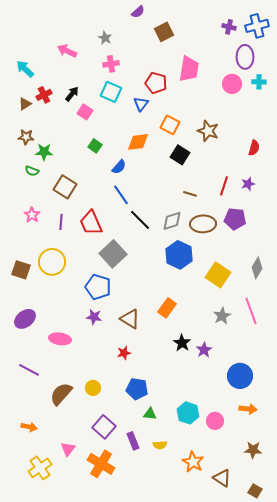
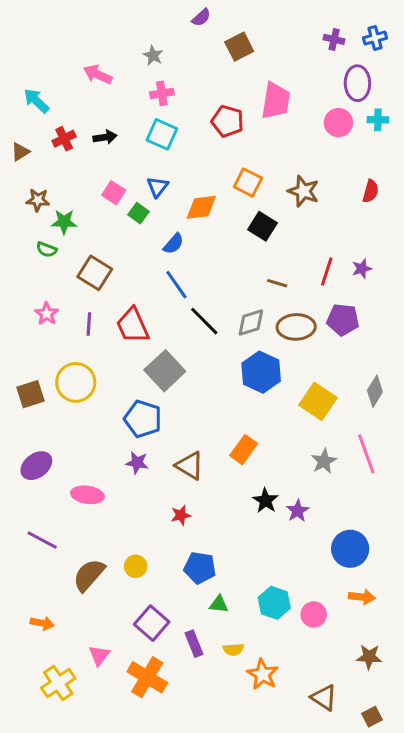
blue cross: (257, 26) -> (375, 38), size x0.7
black arrow: (72, 94) -> (105, 137), turned 42
brown triangle: (25, 104) -> (20, 152), moved
blue triangle: (141, 104) -> (157, 187), moved
pink square: (85, 112) -> (114, 193), moved
red semicircle: (254, 148) -> (371, 191), moved
brown square: (21, 270) -> (31, 394), turned -36
orange star: (193, 462) -> (263, 674), moved
brown square: (255, 491) -> (372, 717), turned 32

